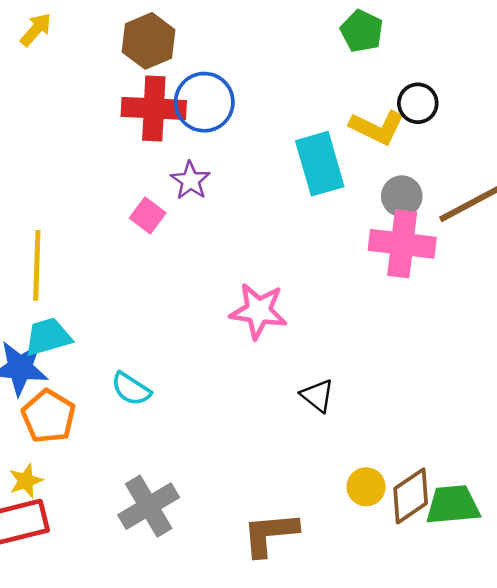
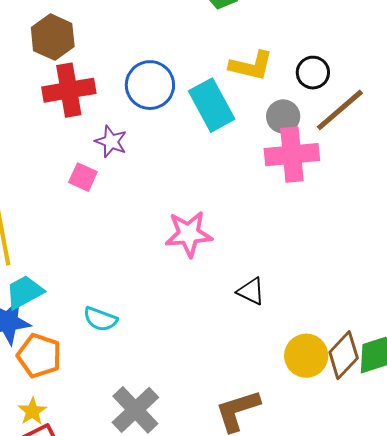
blue circle: (204, 102) -> (150, 85), moved
black circle: (418, 103) -> (313, 73), moved
yellow circle: (366, 487) -> (306, 356), size x1.4

